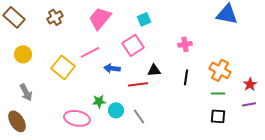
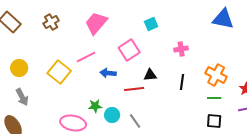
cyan square: (144, 19) -> (151, 24), moved
yellow circle: (23, 54) -> (19, 68), moved

